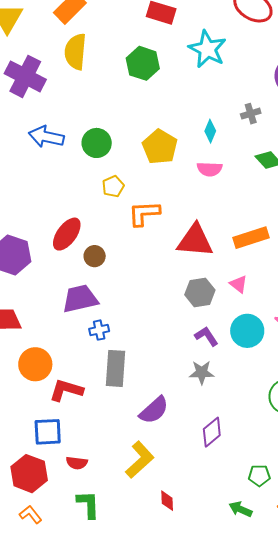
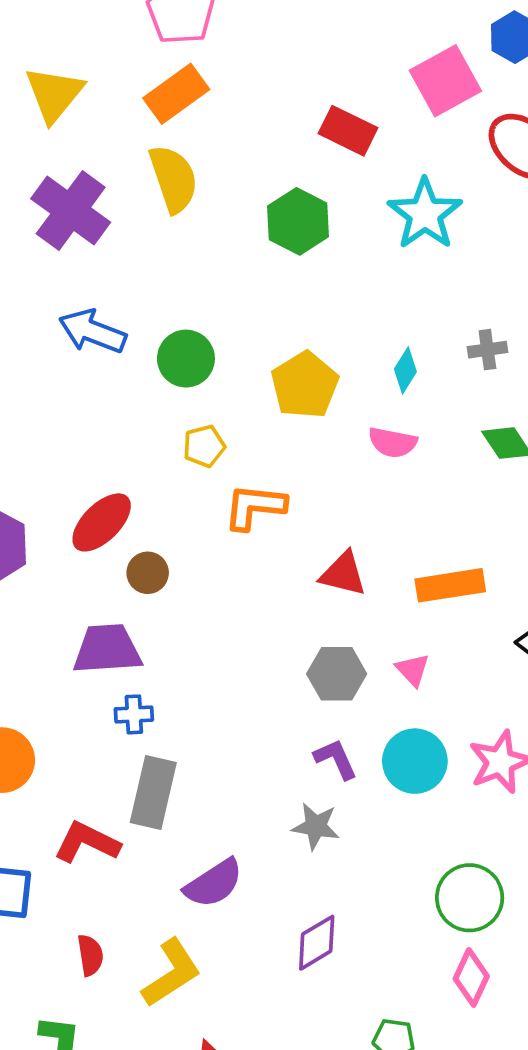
yellow semicircle: (75, 52) -> (173, 179), turned 147
red triangle: (195, 241) -> (343, 574), size x0.7
red L-shape: (66, 390) -> (87, 842), moved
red semicircle: (77, 463) -> (90, 955), moved, turned -115

